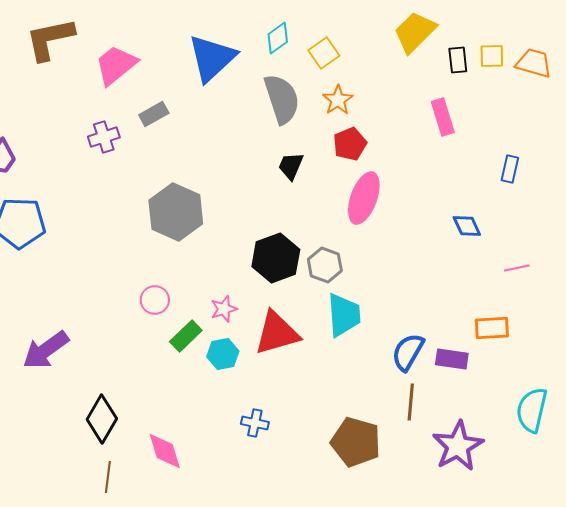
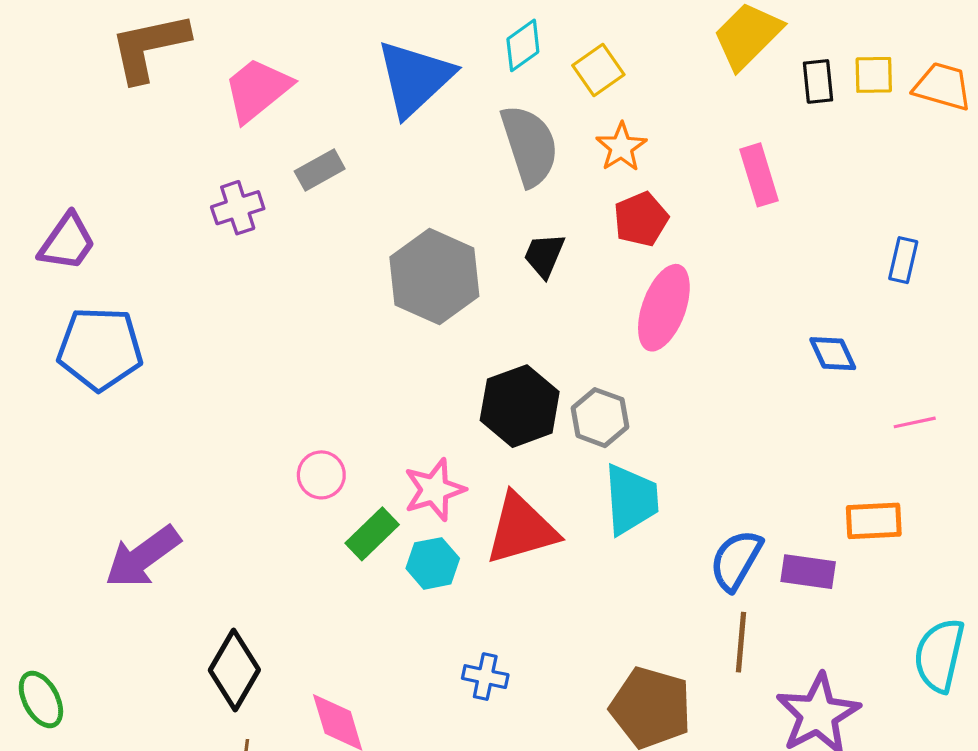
pink rectangle: (443, 117) -> (759, 175), moved
gray hexagon: (176, 212) -> (434, 277), moved
pink star: (224, 309) -> (434, 490), size x1.4

